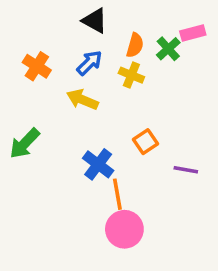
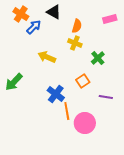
green cross: (168, 49) -> (98, 58), moved
blue arrow: (89, 63) -> (34, 27), moved
orange cross: (37, 66) -> (21, 14), moved
pink circle: (124, 229) -> (85, 123), moved

